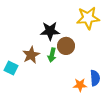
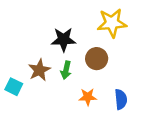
brown circle: (66, 46) -> (97, 59), moved
orange star: (80, 85) -> (88, 97), moved

